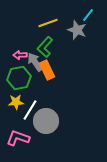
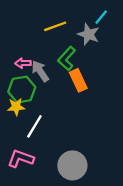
green L-shape: (45, 47) -> (67, 59), moved
orange rectangle: (47, 70) -> (78, 80), moved
yellow star: (16, 102) -> (16, 107), moved
gray circle: (46, 121) -> (72, 165), moved

